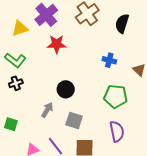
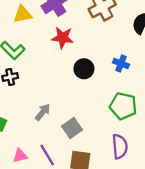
black circle: (66, 89) -> (84, 69), moved
gray square: (74, 121) -> (72, 128), turned 30

